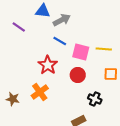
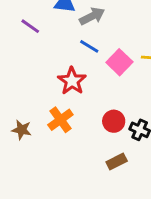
pink square: (81, 52) -> (119, 62), turned 30
red circle: (78, 75) -> (114, 121), moved

